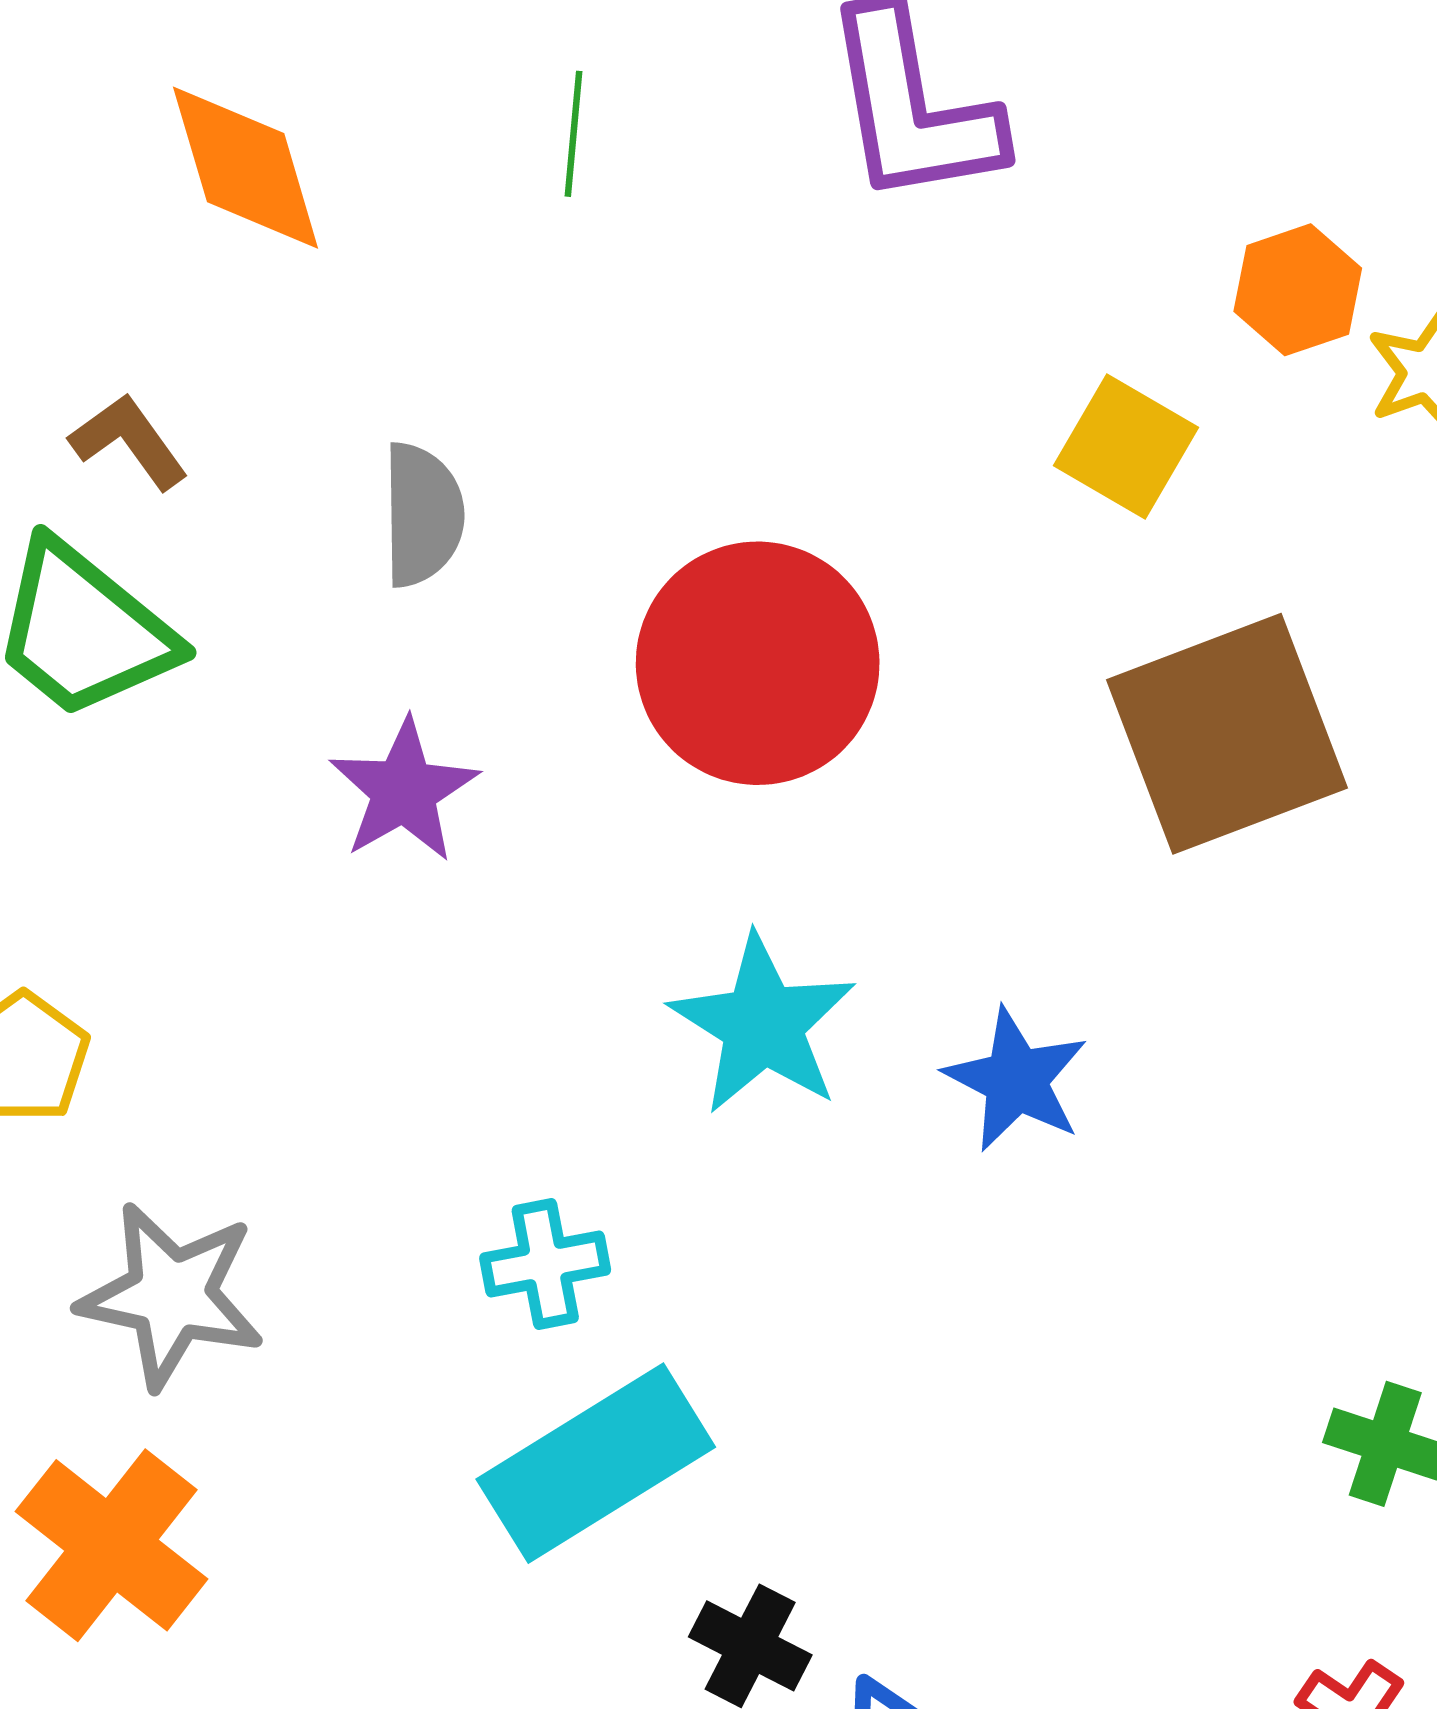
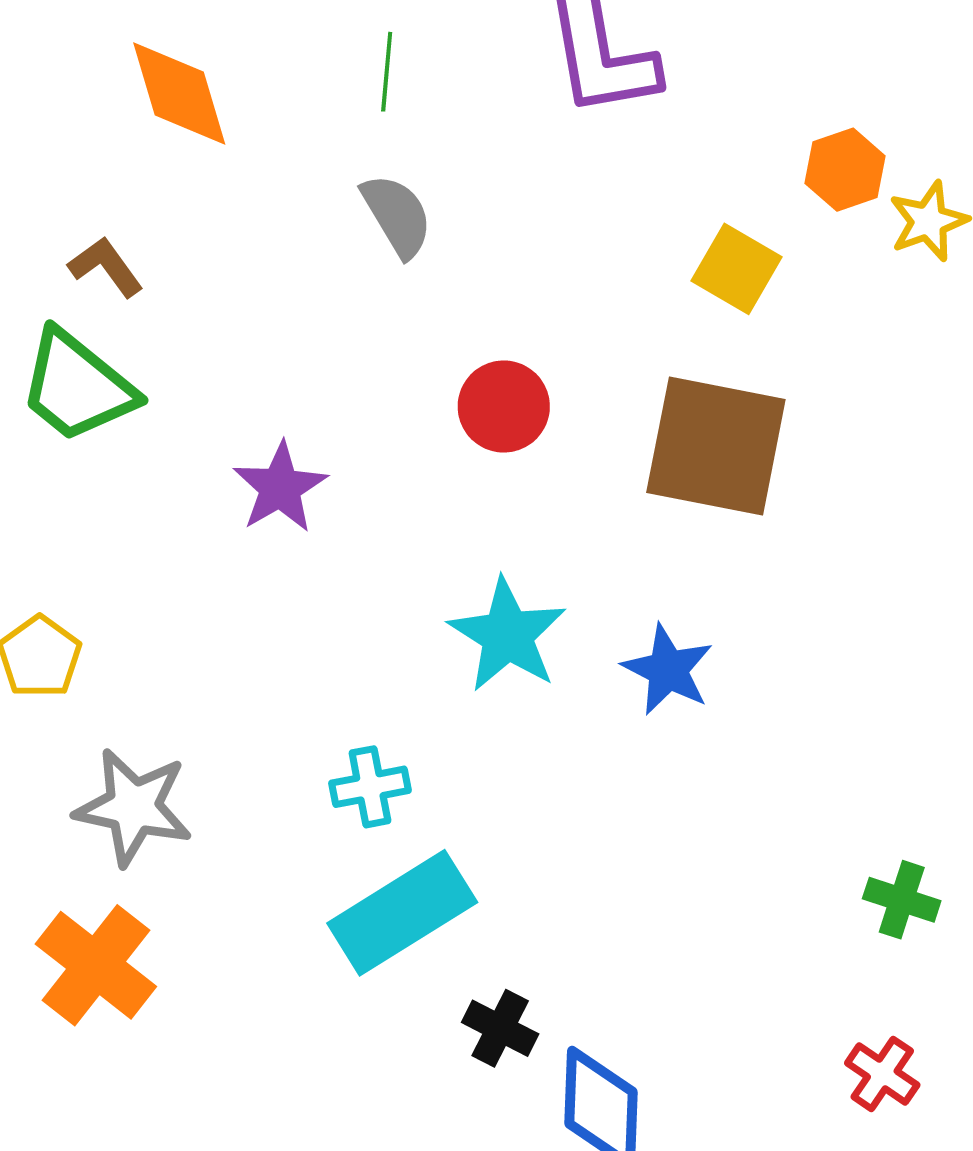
gray semicircle: (422, 515) -> (397, 215), moved, turned -30
red circle: (758, 663) -> (504, 406), size x0.6
brown square: (1227, 734) -> (716, 446), moved, turned 32

